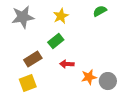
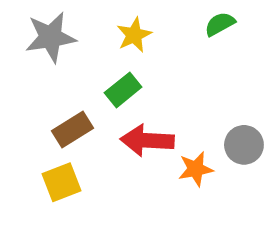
red arrow: (67, 64) -> (147, 140), size x1.6
gray circle: (108, 81) -> (244, 145), moved

